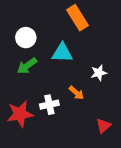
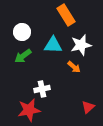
white star: (99, 73) -> (81, 45), moved, size x1.5
orange arrow: (76, 93) -> (74, 67), moved
red star: (20, 114) -> (29, 110), moved

